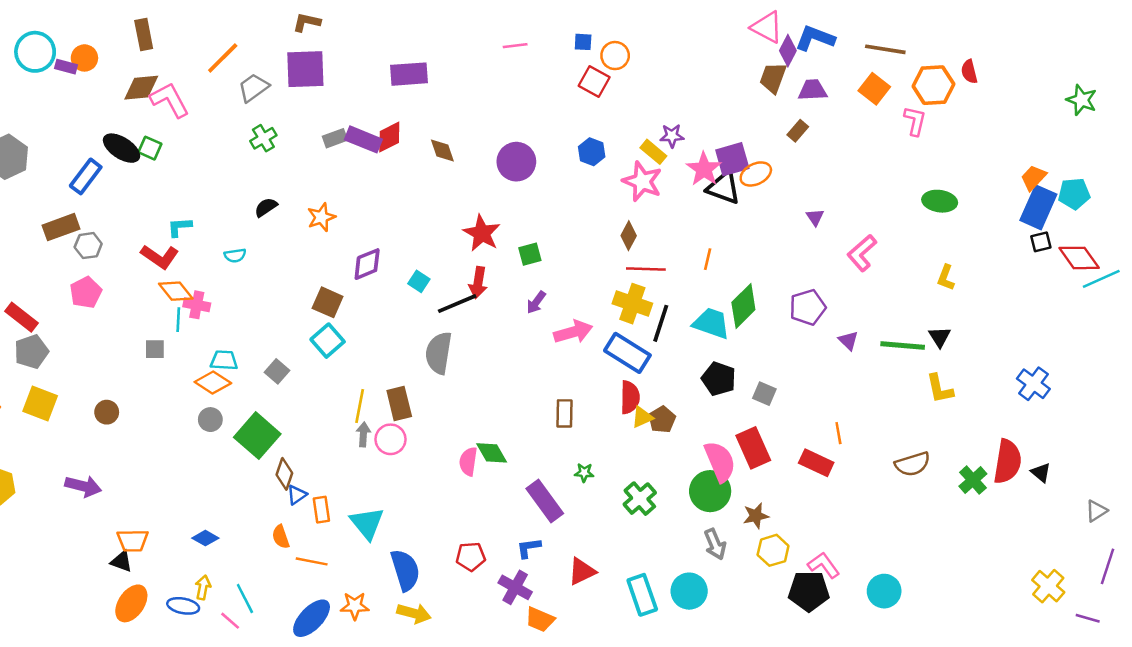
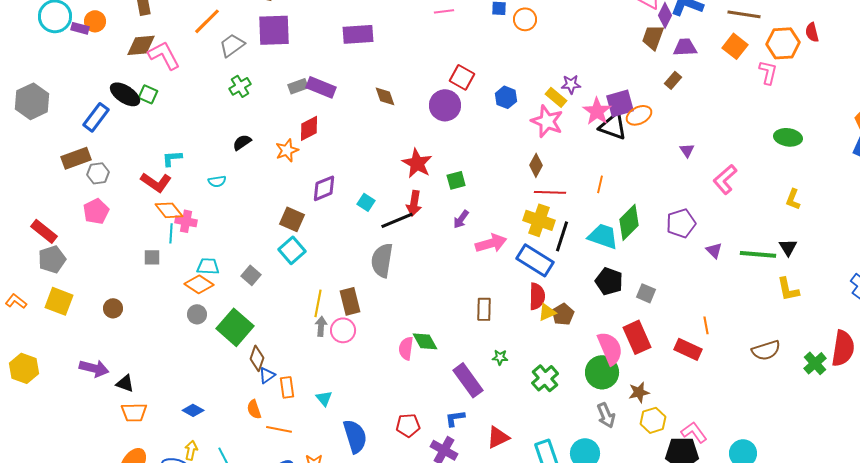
red square: (594, 81) -> (462, 77), moved
red diamond: (389, 137) -> (309, 128), moved
cyan triangle: (367, 523) -> (324, 398), size x0.6
black triangle: (121, 561) -> (125, 383), moved

